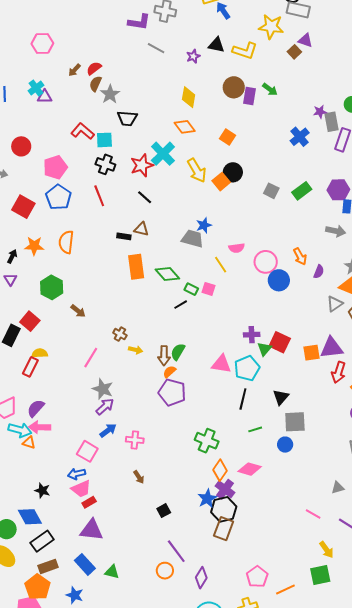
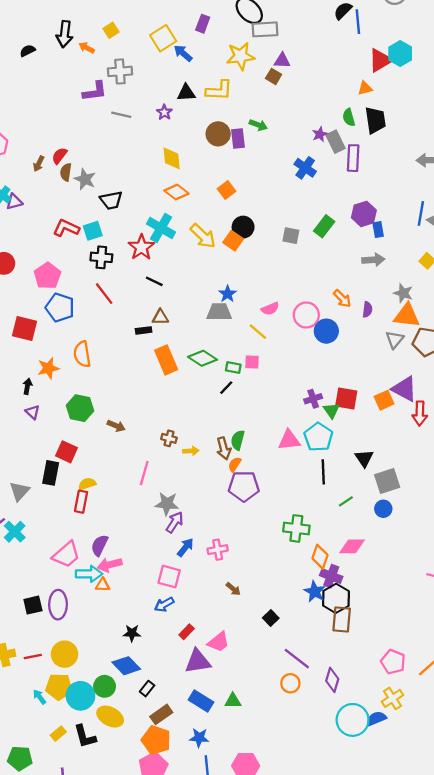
orange square: (228, 137) -> (226, 190), turned 35
purple triangle: (332, 348) -> (405, 389), turned 50
pink trapezoid: (81, 489) -> (218, 642), moved
black rectangle: (42, 541) -> (147, 689), size x0.6

